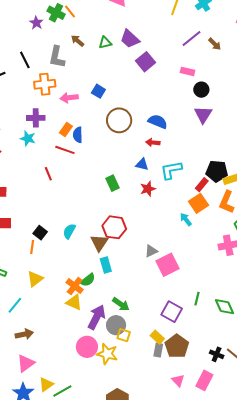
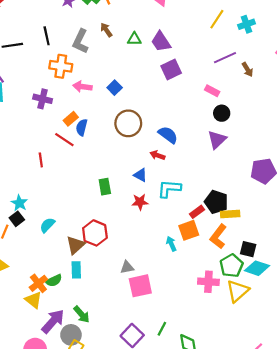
cyan star: (28, 138) -> (19, 203), moved

